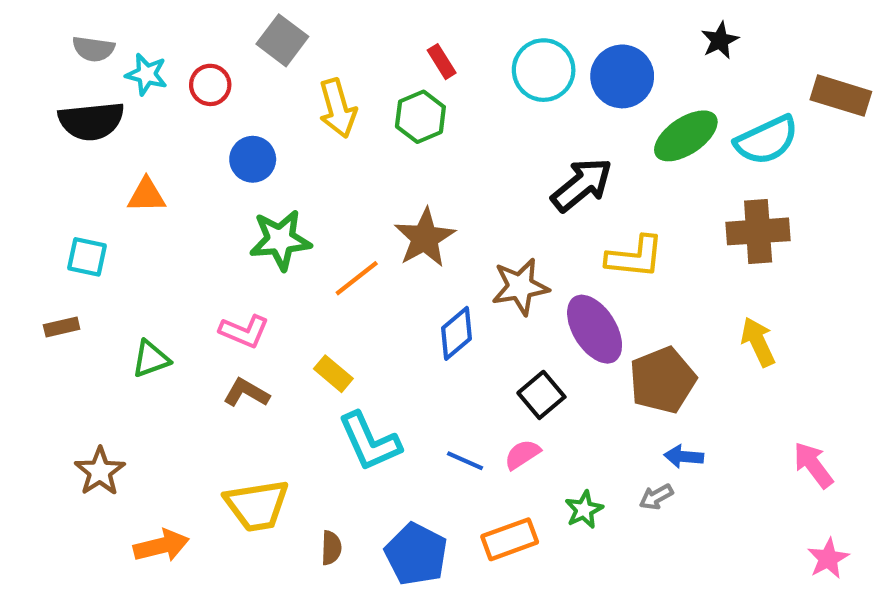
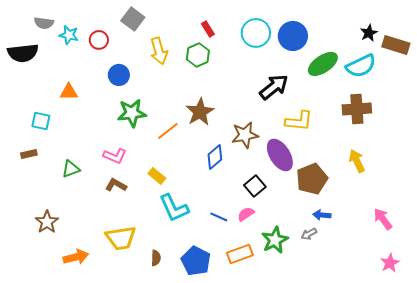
black star: (720, 40) -> (369, 33), moved
black semicircle: (91, 121) -> (23, 53), moved
green star: (584, 510) -> (275, 240), size x1.5

